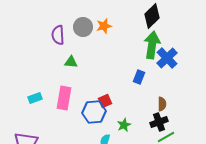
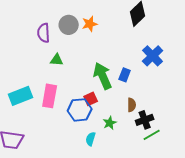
green arrow: (152, 45) -> (103, 76), moved, turned -32
cyan rectangle: (35, 98) -> (21, 96), size x1.6
brown semicircle: (162, 104) -> (132, 105), moved

